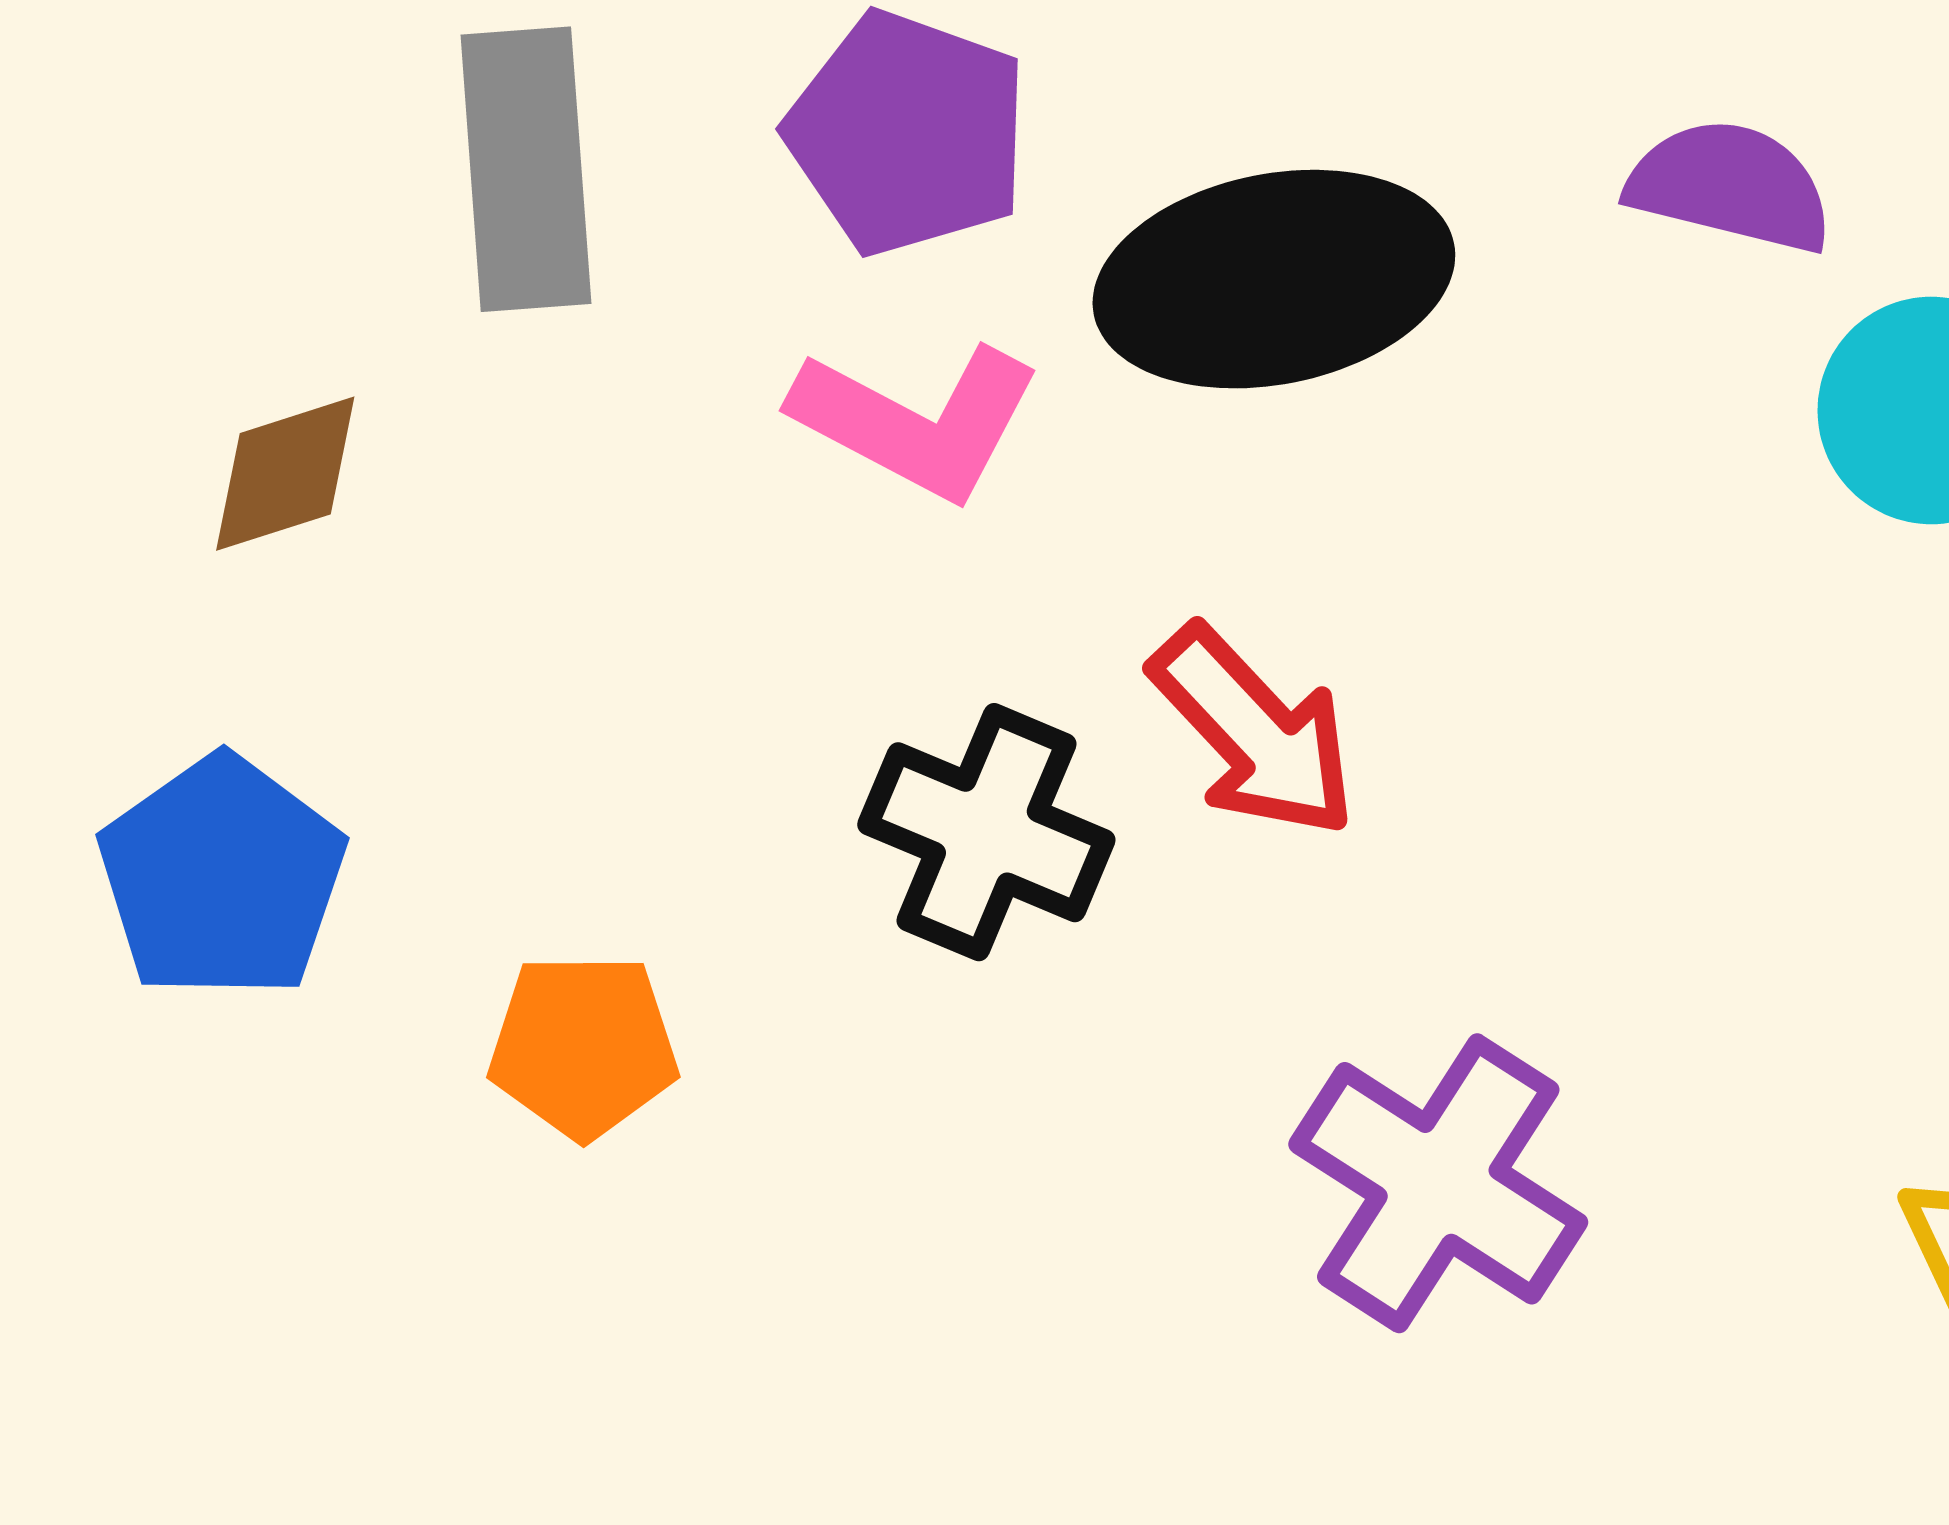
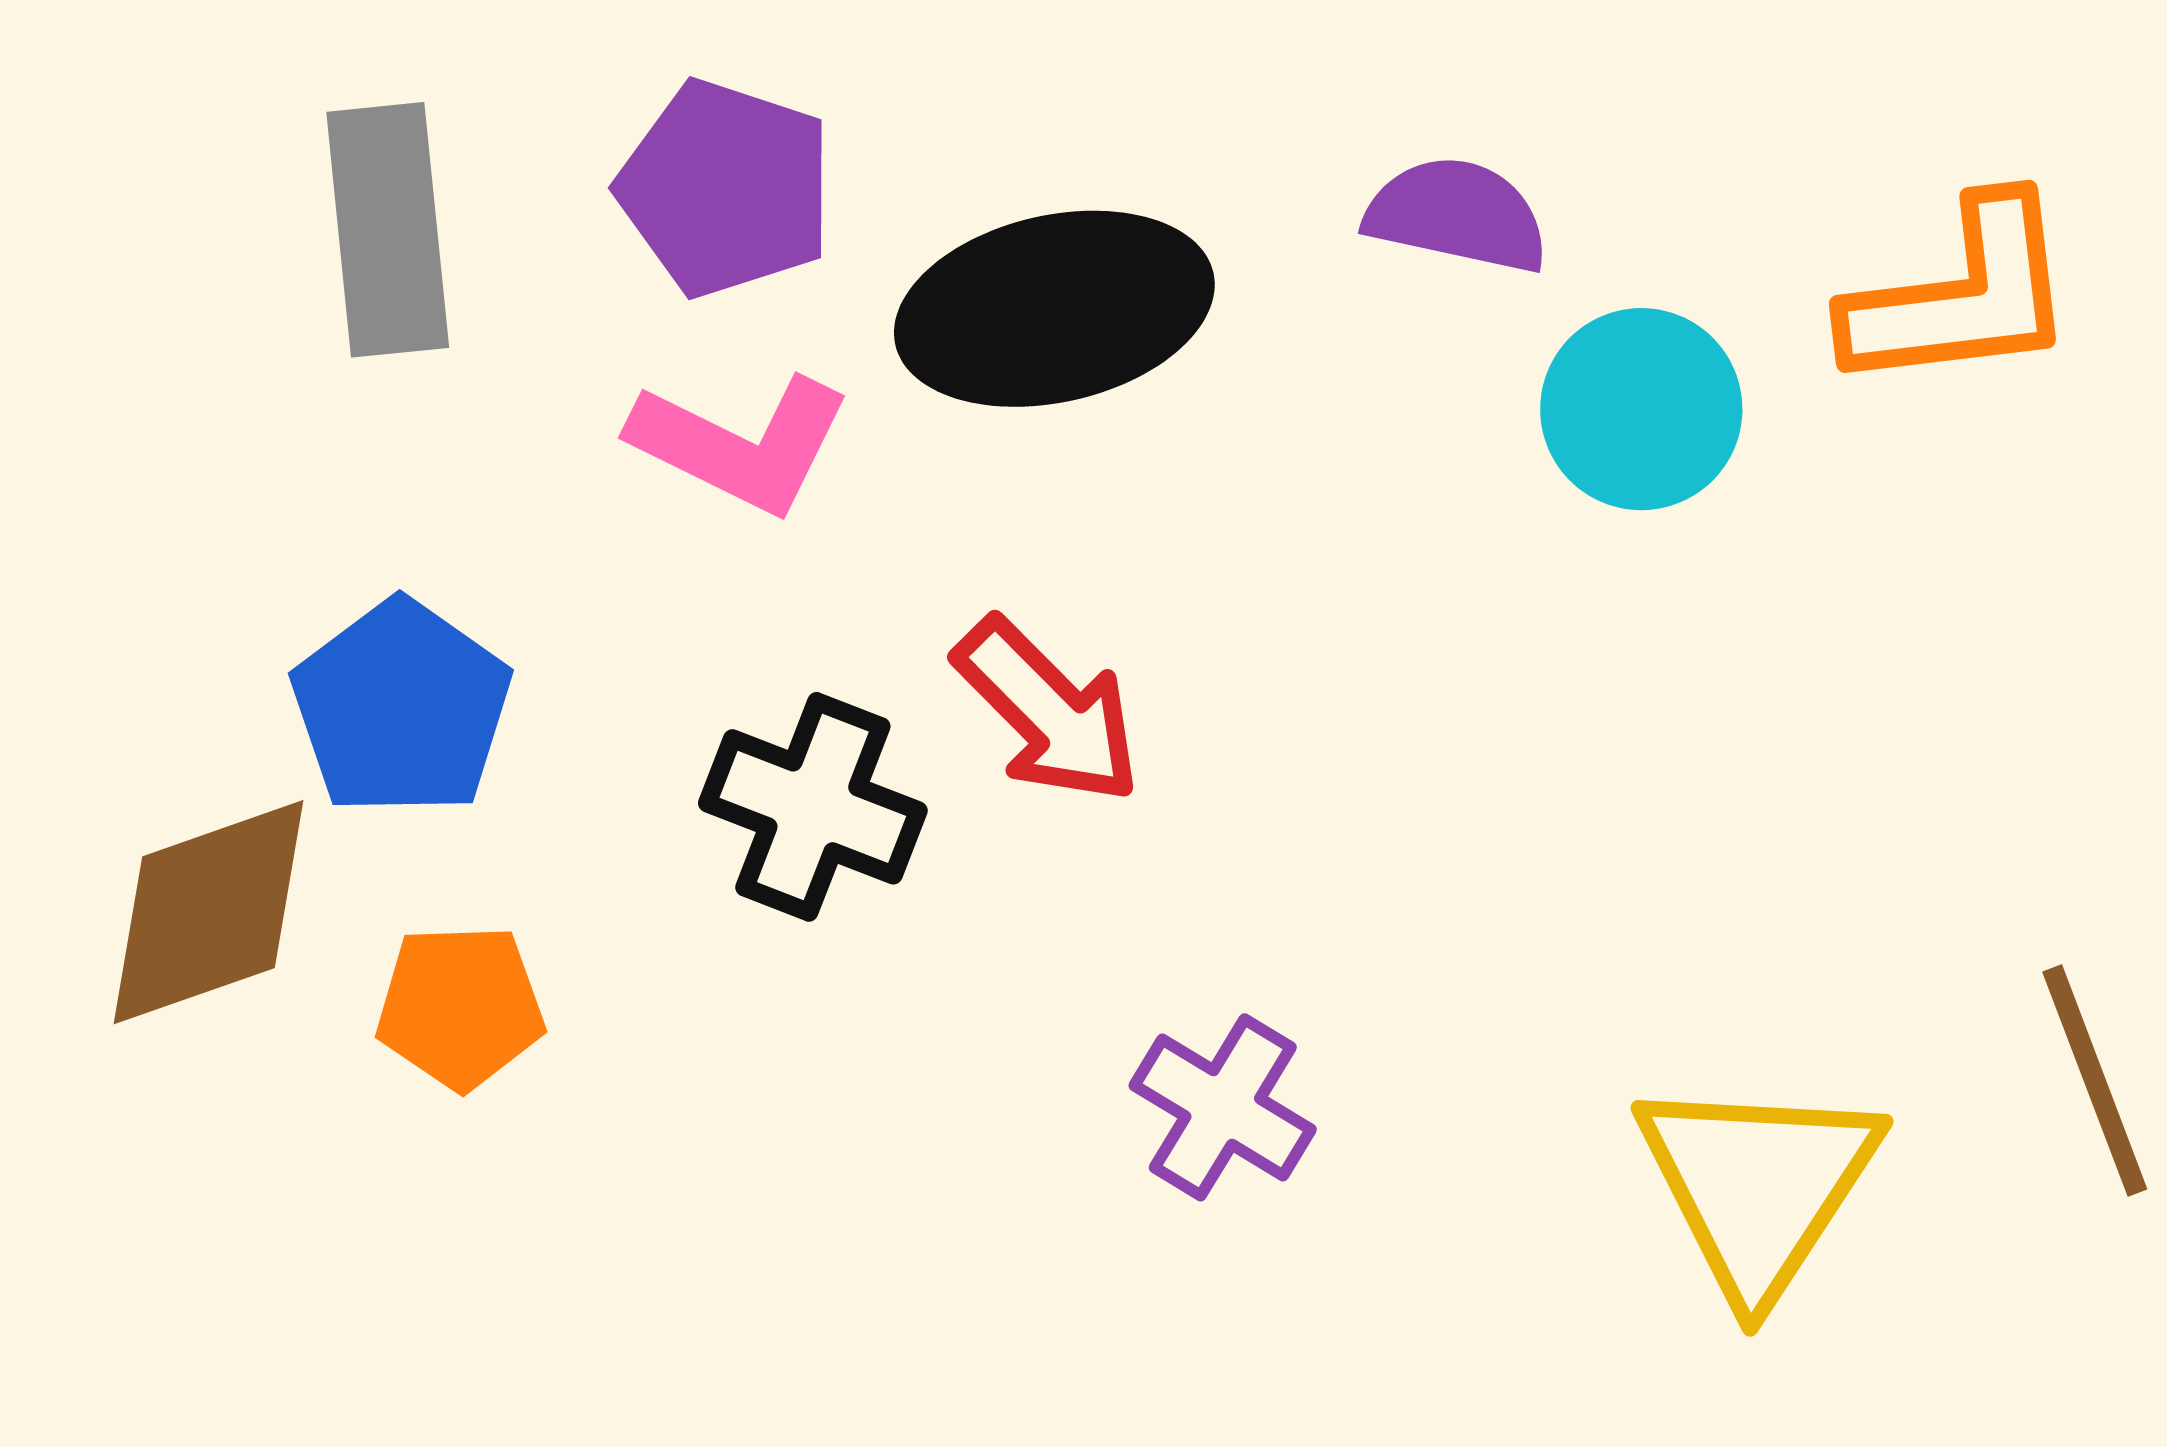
brown diamond: (285, 474) -> (208, 912), moved, size x1.6
blue pentagon: (222, 877) -> (401, 708), moved
purple cross: (1438, 1183) -> (1223, 1107), size x0.7

